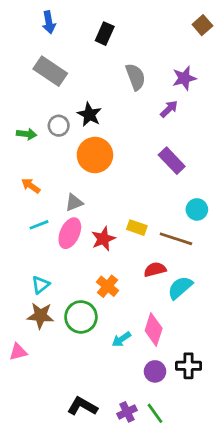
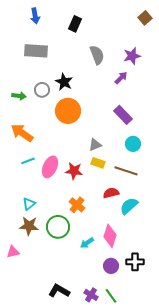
gray rectangle: (50, 71) -> (36, 51), turned -30
orange arrow: (31, 186) -> (22, 133), size x1.6
gray triangle: (74, 202) -> (95, 145), moved
cyan circle: (197, 209) -> (133, 144), moved
red star: (103, 239) -> (74, 171), turned 30
purple cross: (127, 412) -> (91, 295), turned -32

